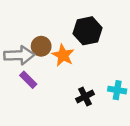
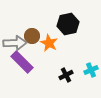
purple rectangle: (28, 80) -> (22, 62), size x1.6
cyan cross: (117, 90) -> (91, 70), turned -32

